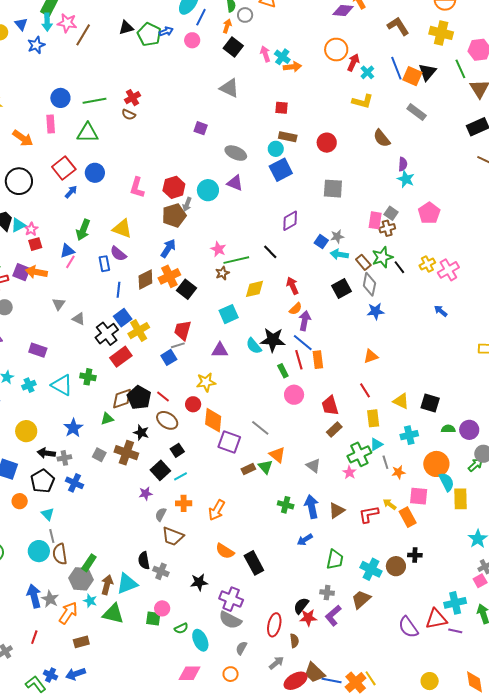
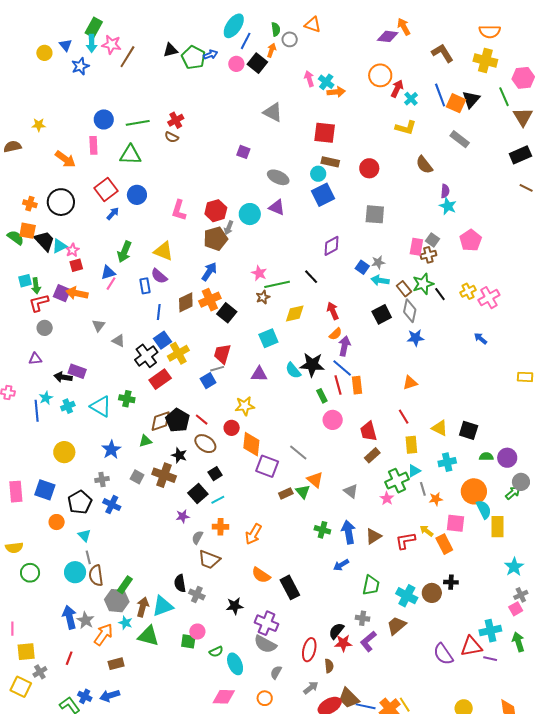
black square: (233, 47) -> (257, 63), moved
red square: (282, 108) -> (325, 133), size x1.6
black arrow: (46, 453) -> (63, 377), moved

